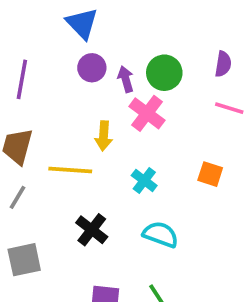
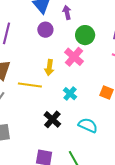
purple arrow: (126, 79) -> (67, 12), moved
black cross: (92, 230) -> (52, 119), moved
cyan semicircle: (161, 234) -> (88, 125), moved

